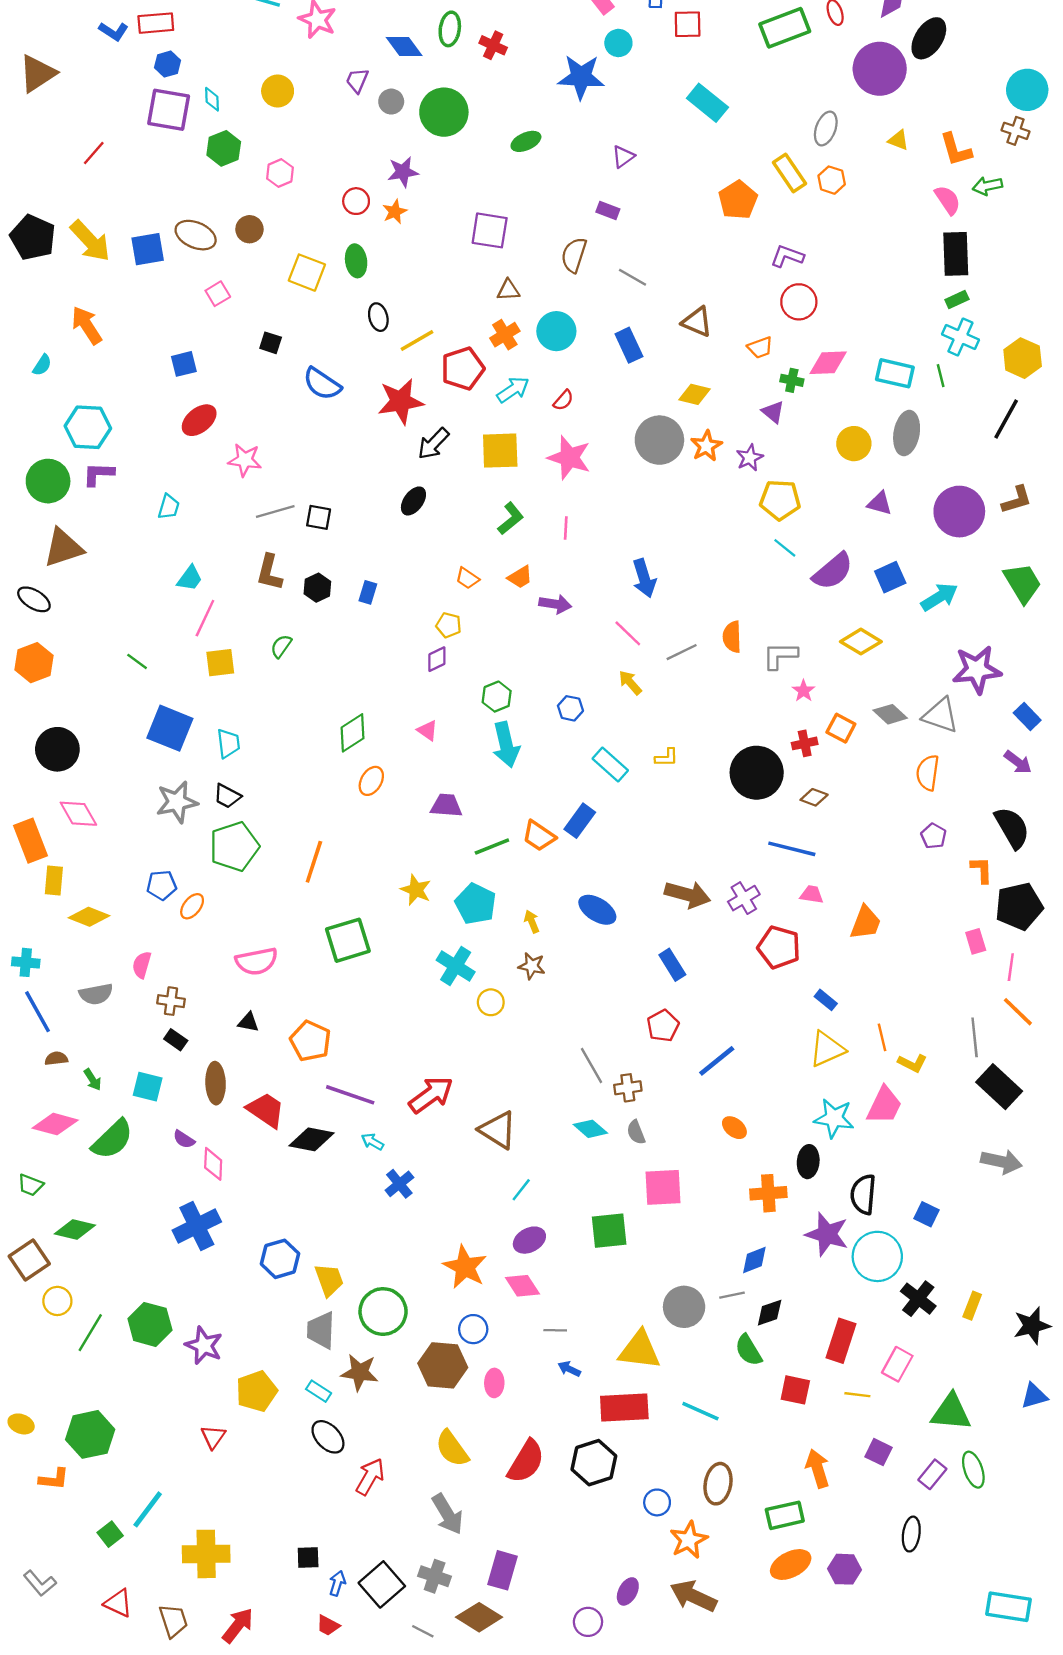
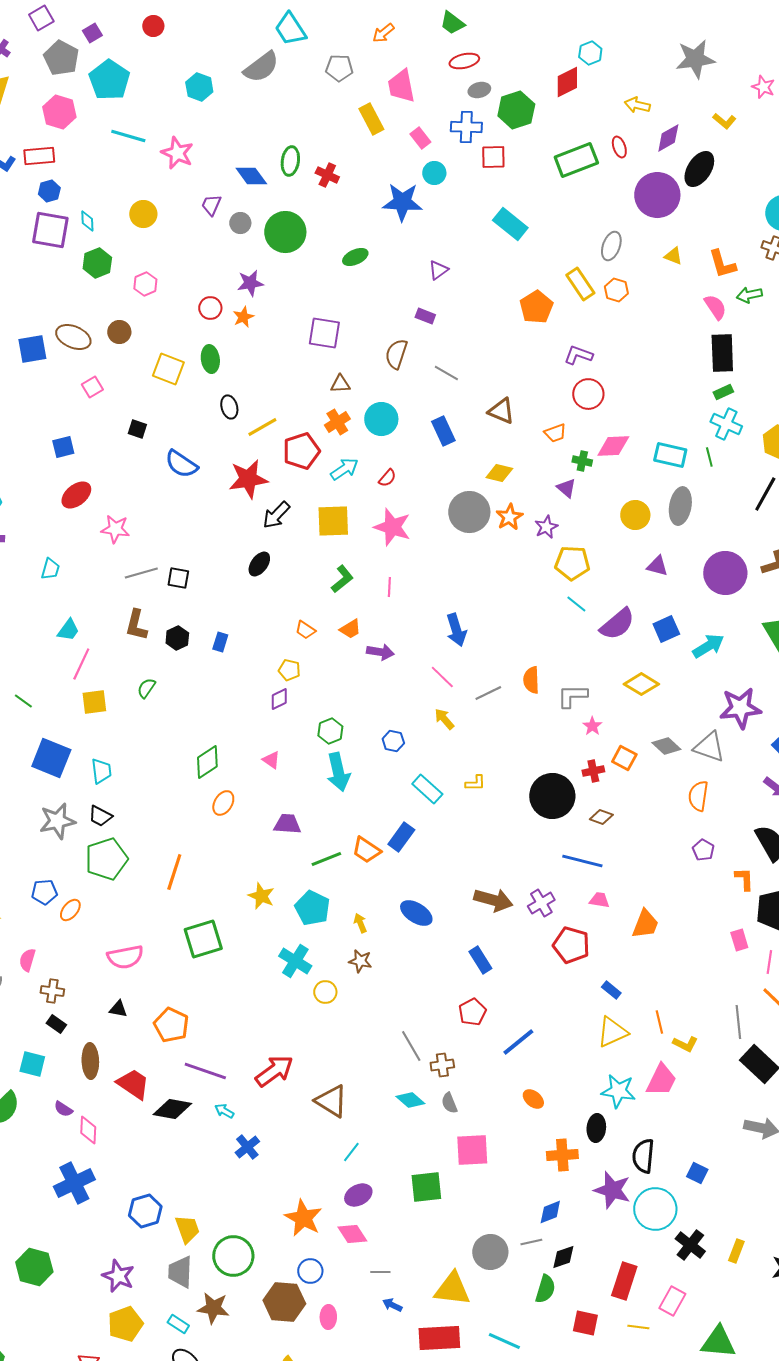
purple star: (204, 1345) -> (118, 1276), moved
green semicircle: (748, 1350) -> (545, 1289), turned -132

